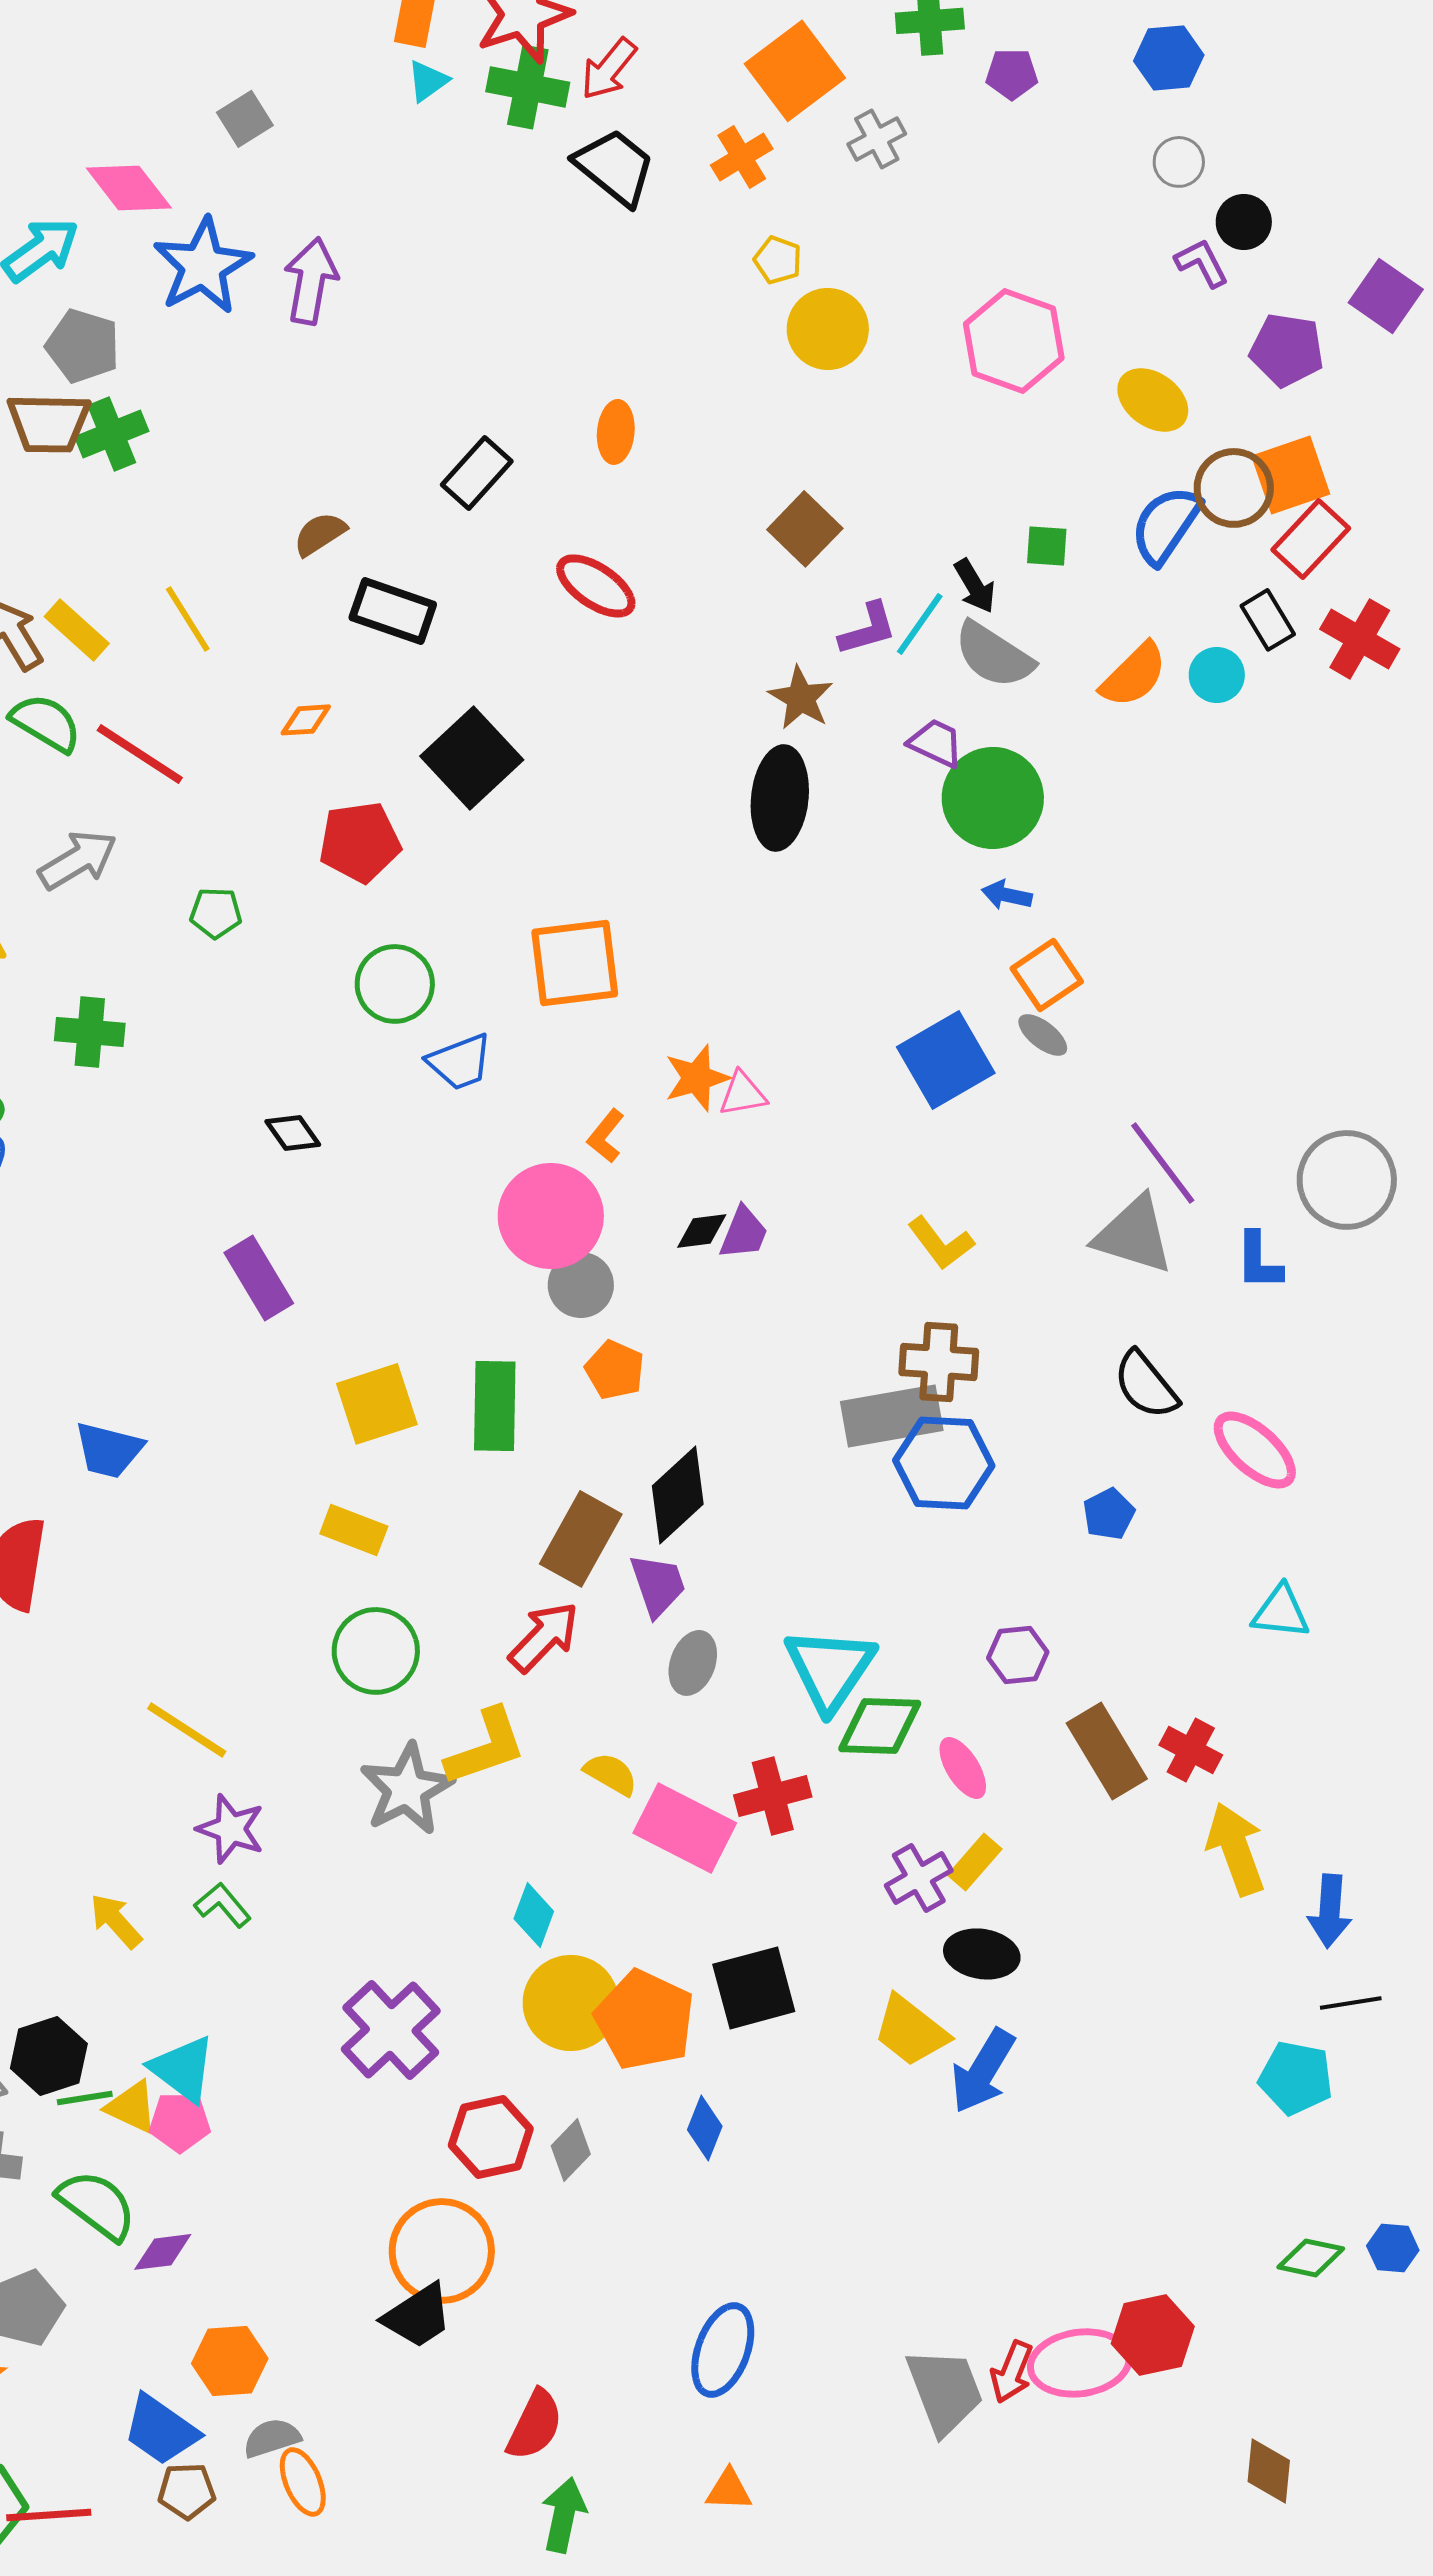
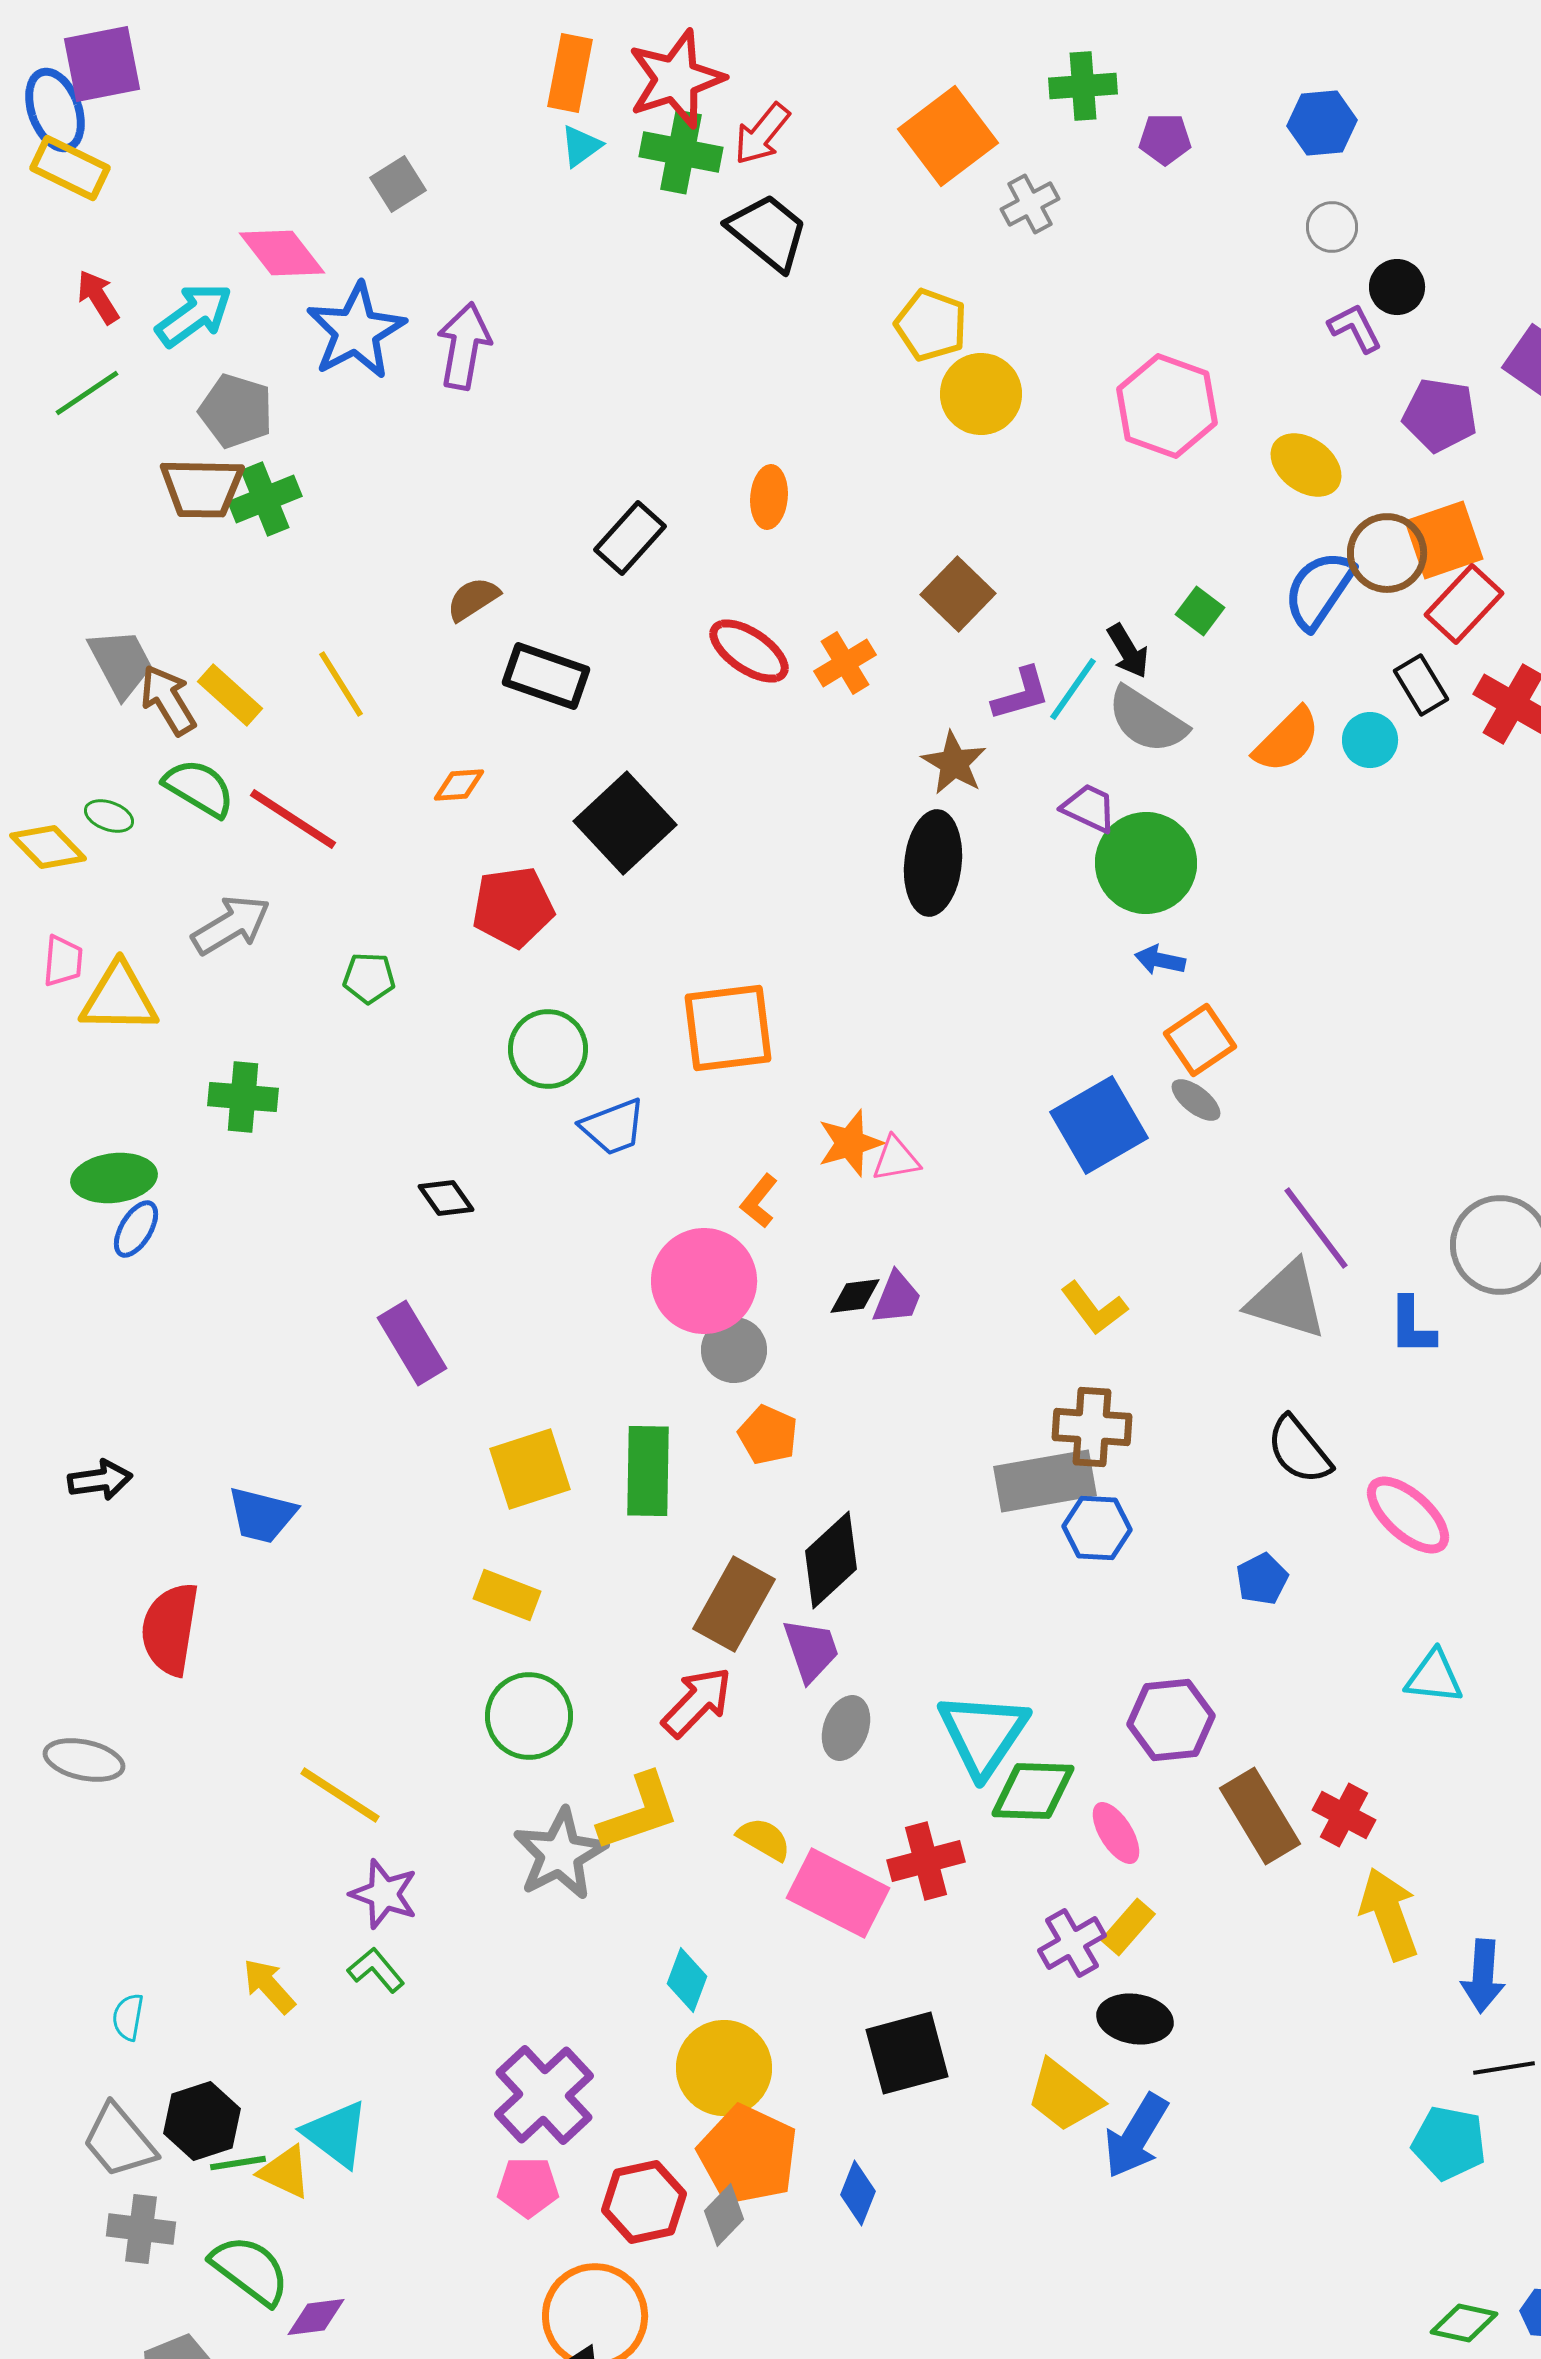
orange cross: (742, 157) -> (845, 663), moved
yellow pentagon: (778, 260) -> (931, 325), size x1.5
green square: (1047, 546) -> (1200, 611), turned 33
blue hexagon: (944, 1463) -> (1097, 1528), size x0.7
purple hexagon: (1018, 1655) -> (1171, 1720), size x1.4
orange pentagon: (645, 2020) -> (748, 2155), moved
pink pentagon: (180, 2122) -> (528, 2187), moved

